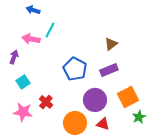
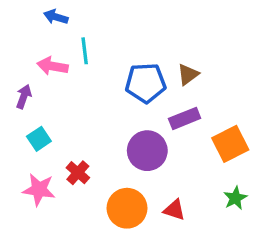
cyan line: (50, 30) -> (85, 51), turned -35
blue pentagon: (75, 69) -> (146, 83), moved, turned -30
orange square: (128, 97) -> (230, 144), moved
purple circle: (95, 100) -> (147, 151), moved

